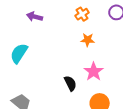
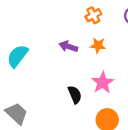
purple arrow: (35, 17) -> (68, 47), moved

